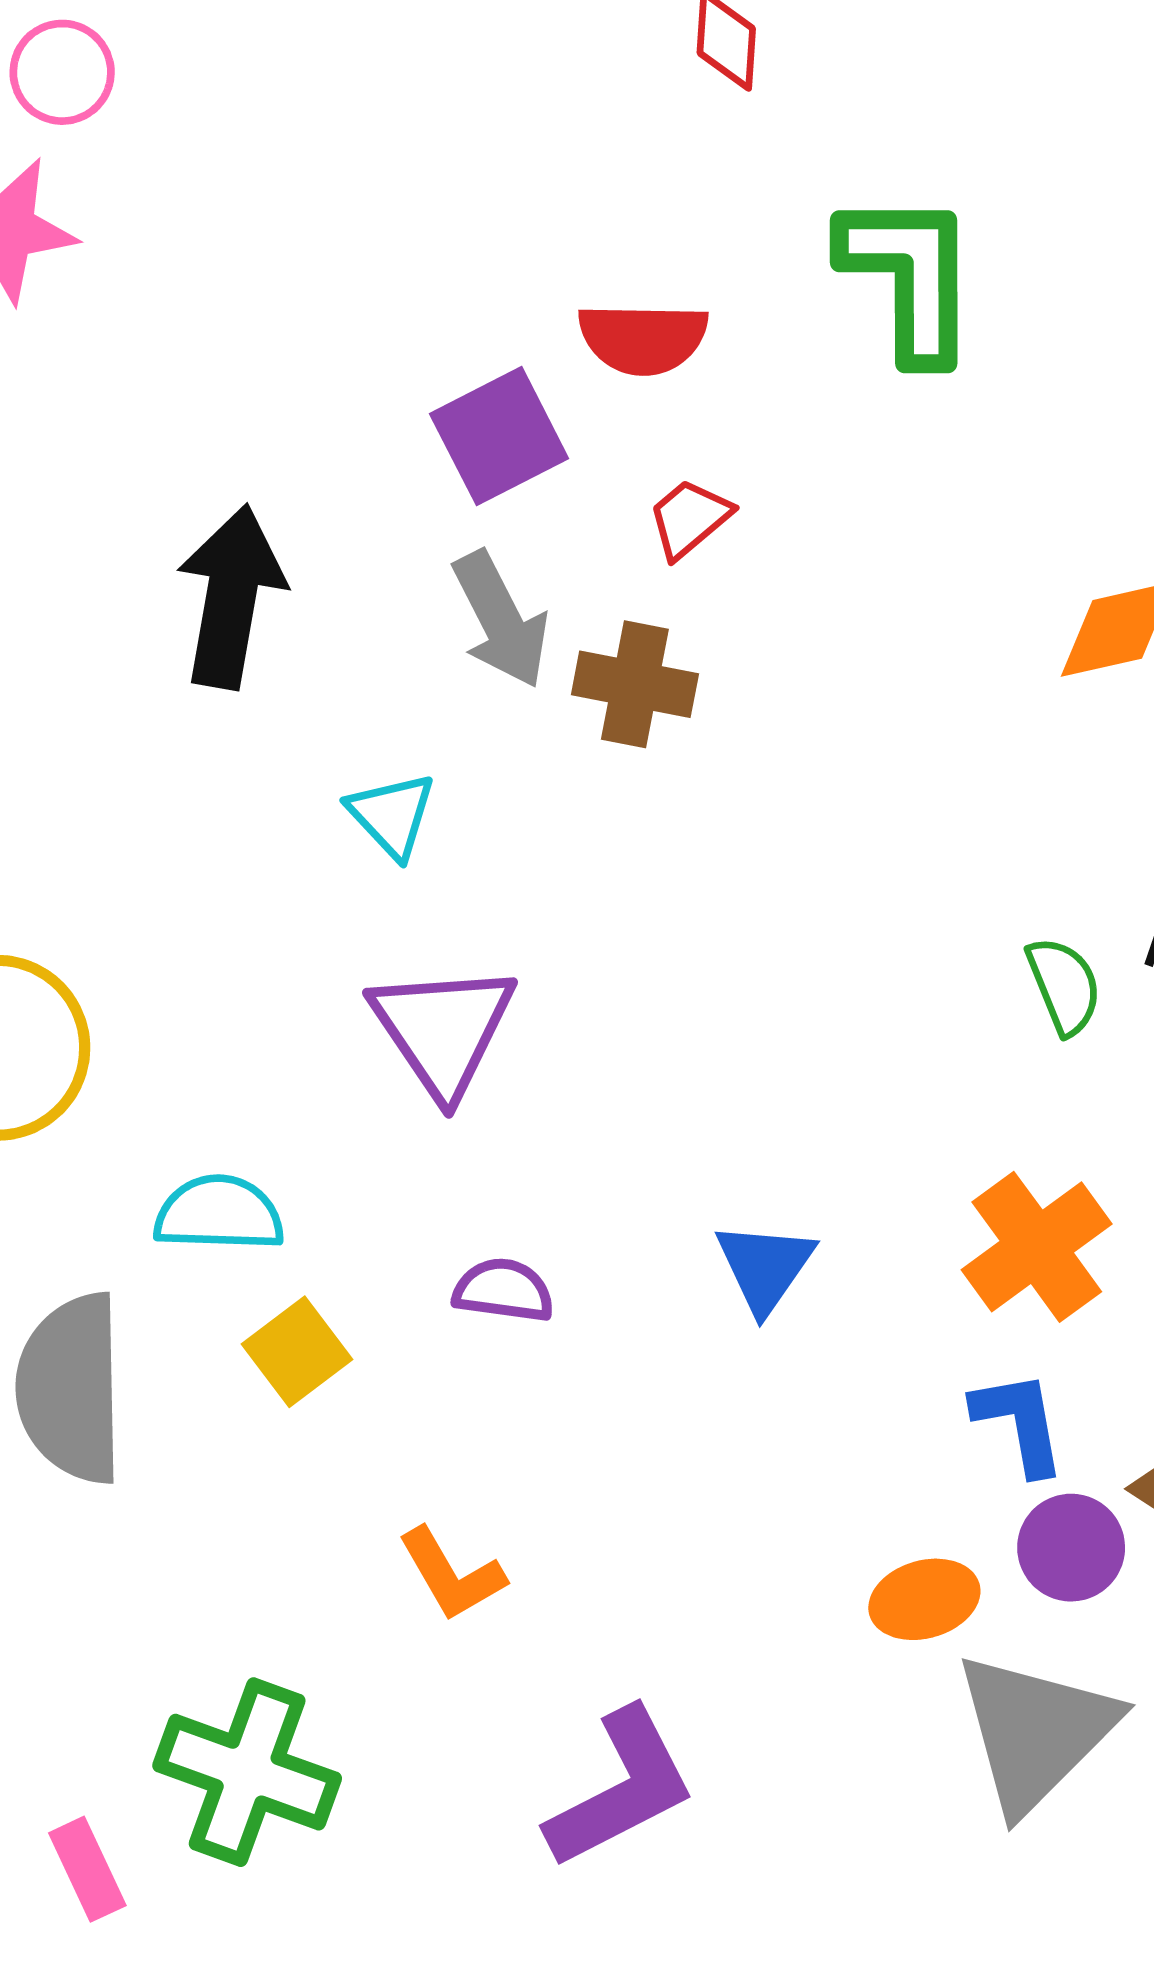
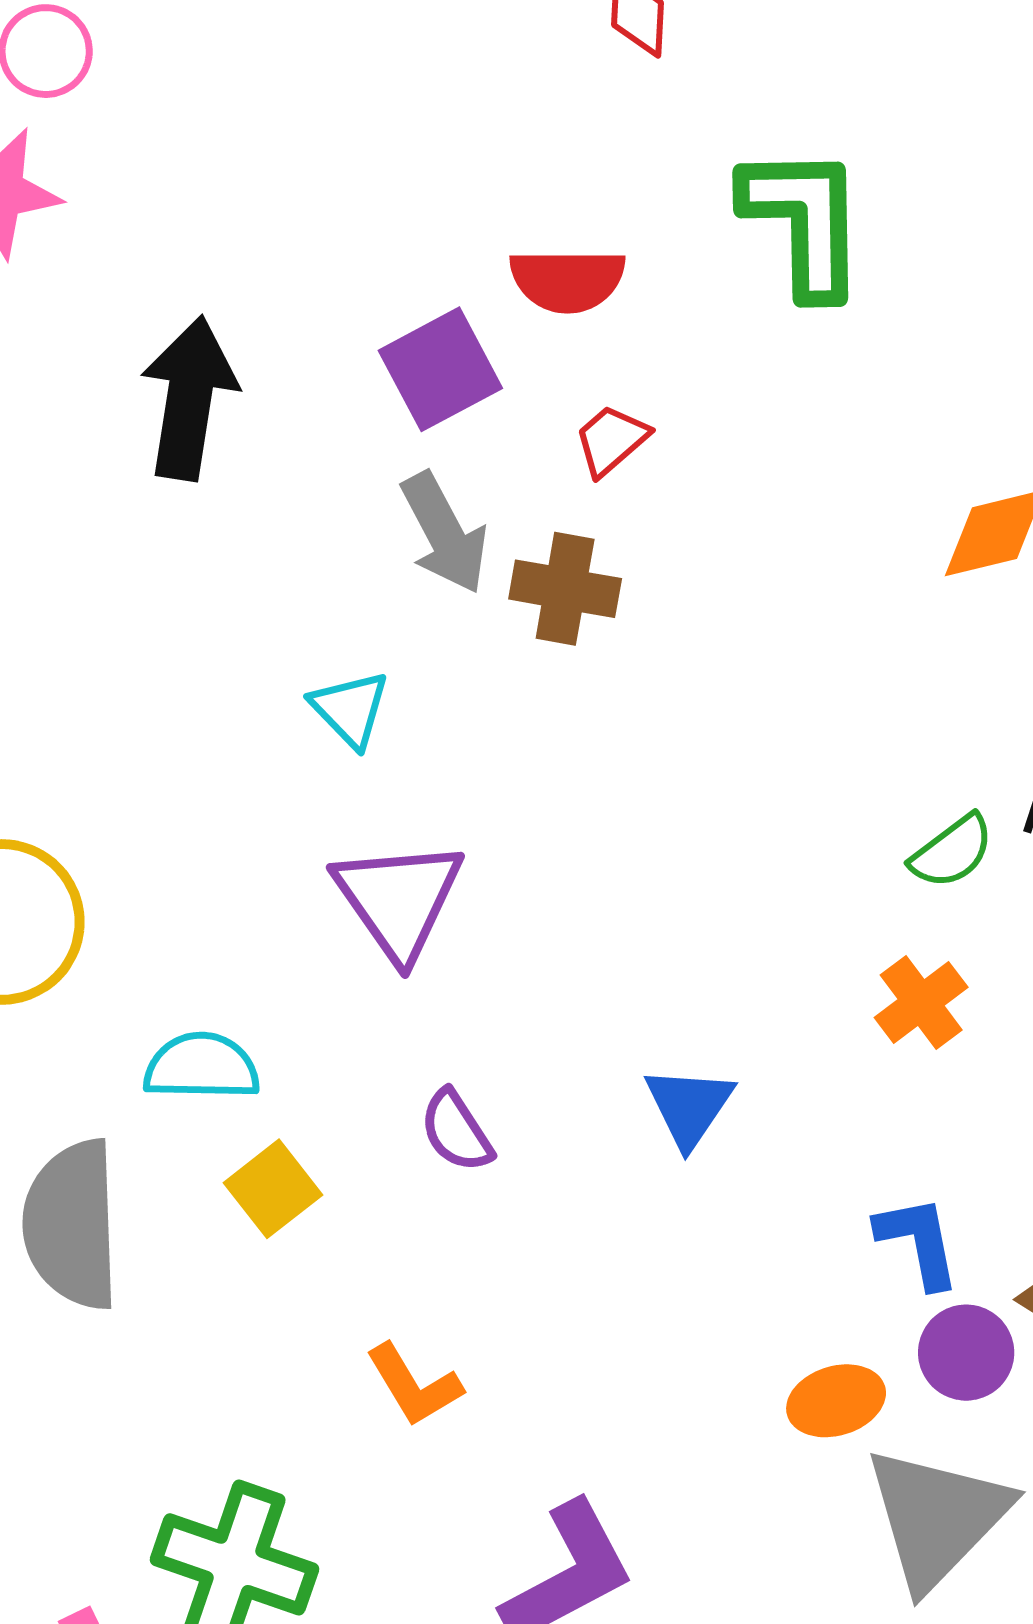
black arrow: (231, 597) -> (189, 398), moved
green semicircle: (1064, 986) -> (952, 852), turned 76
orange cross: (1037, 1247) -> (921, 1002), moved, size x0.7
purple semicircle: (503, 1290) -> (456, 1131), turned -130

